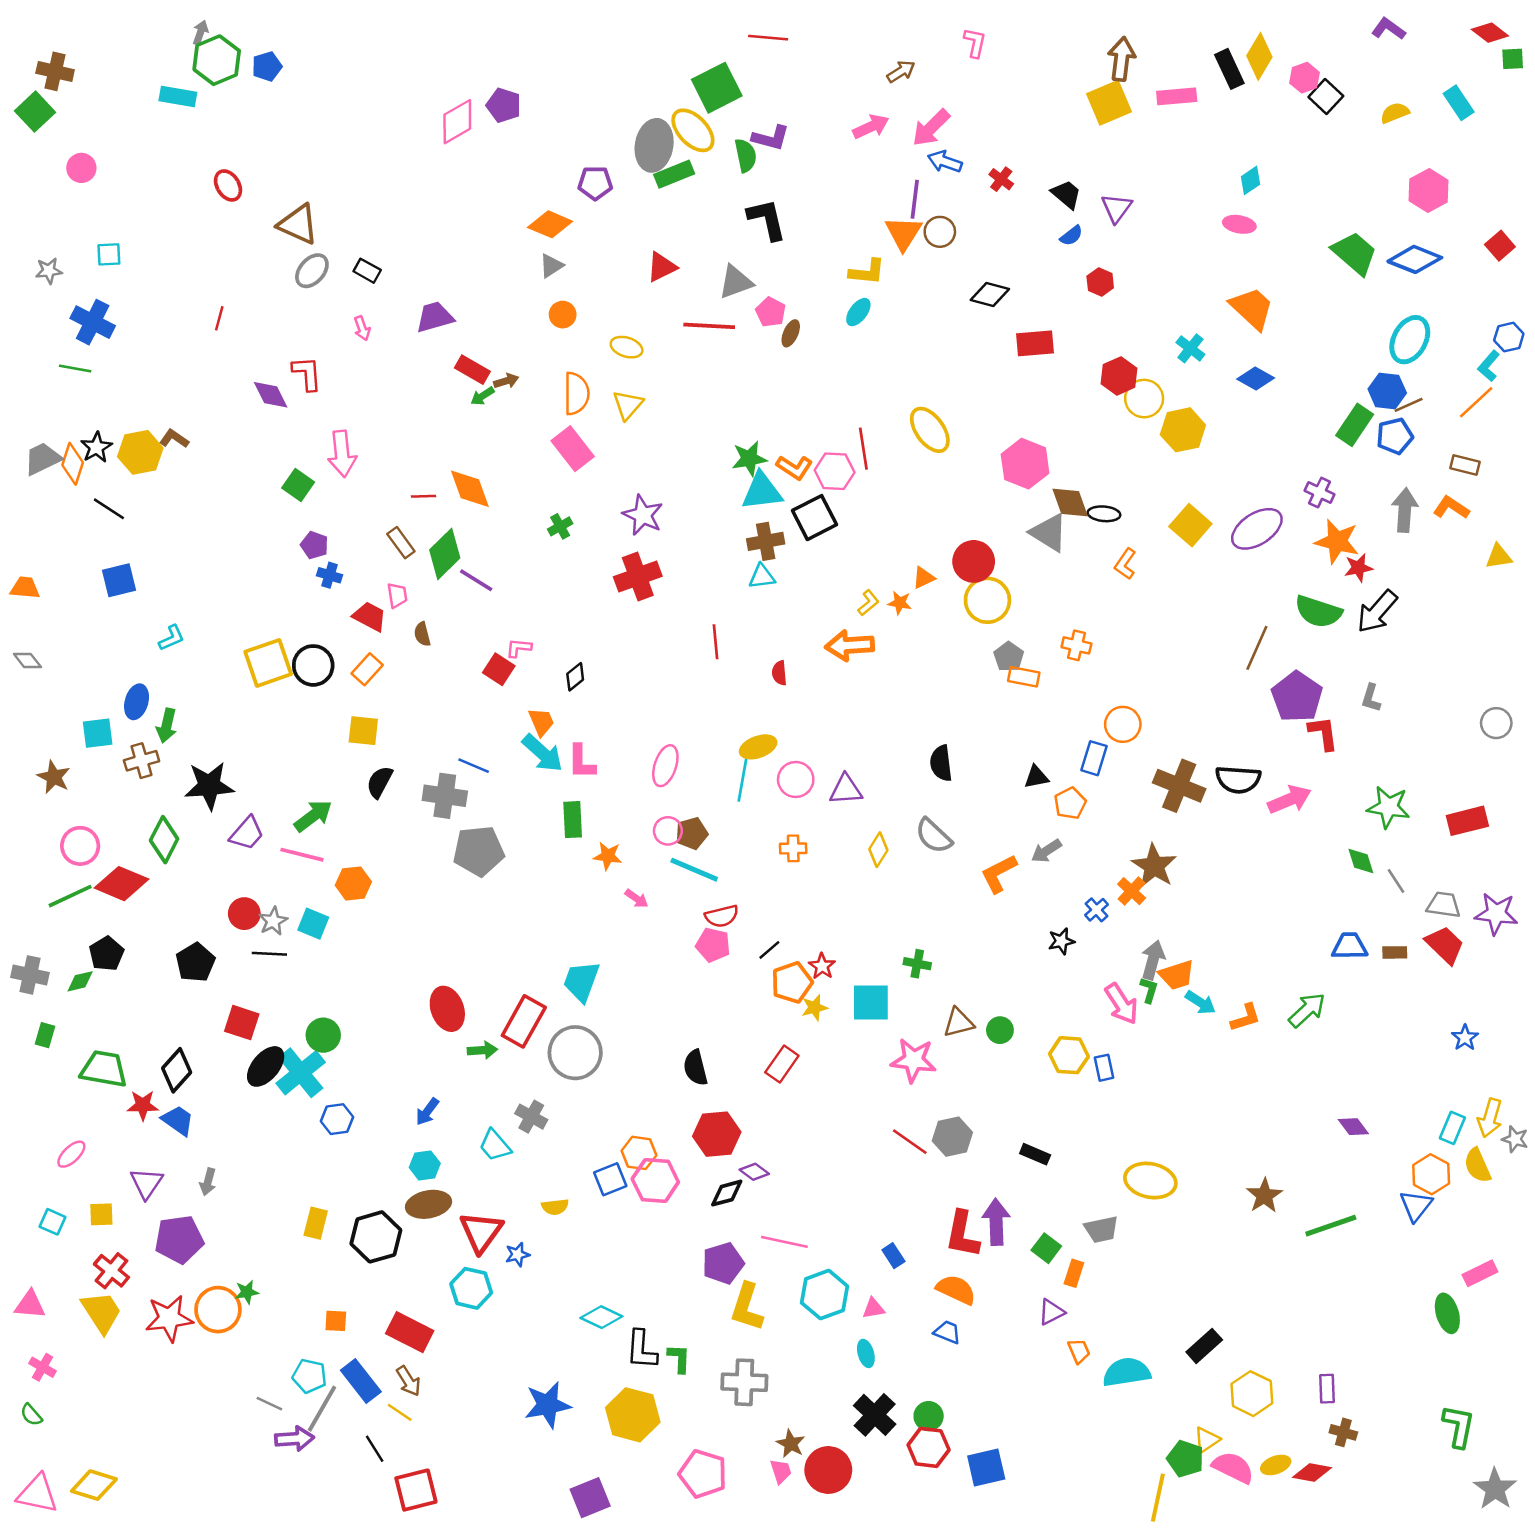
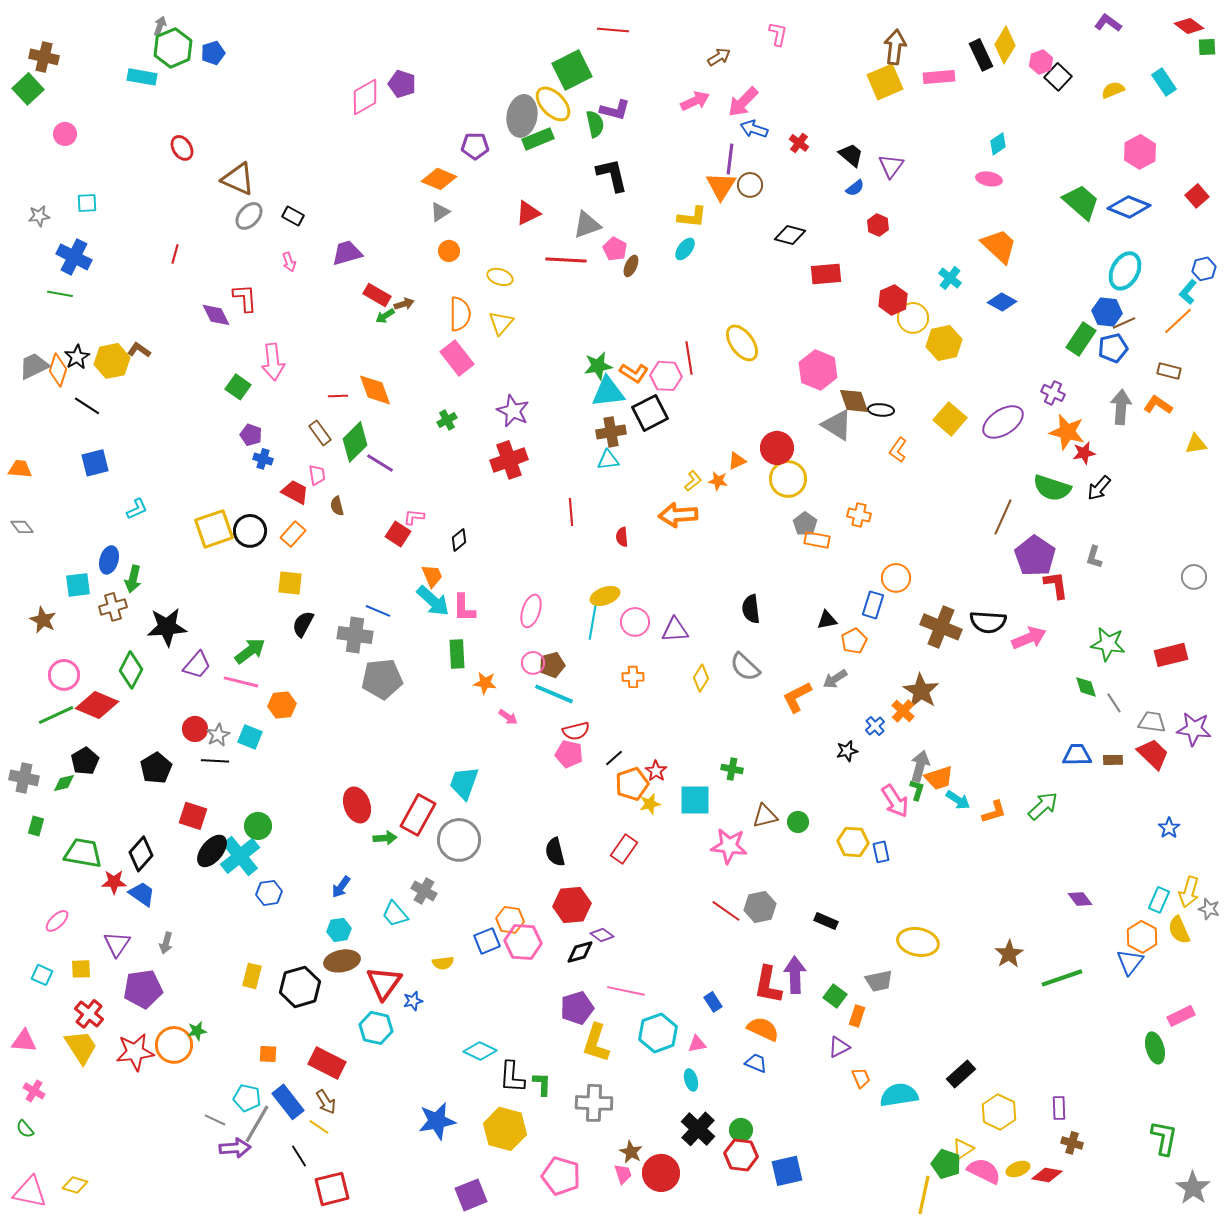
black arrow: (1377, 612) -> (1099, 488), size x0.7
yellow diamond: (94, 1485) -> (75, 1185), size x0.7

